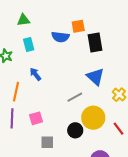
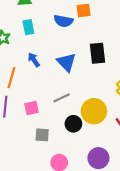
black rectangle: (95, 43) -> (98, 53), moved
blue triangle: (95, 77) -> (67, 62), moved
gray line: (75, 97) -> (62, 98), moved

